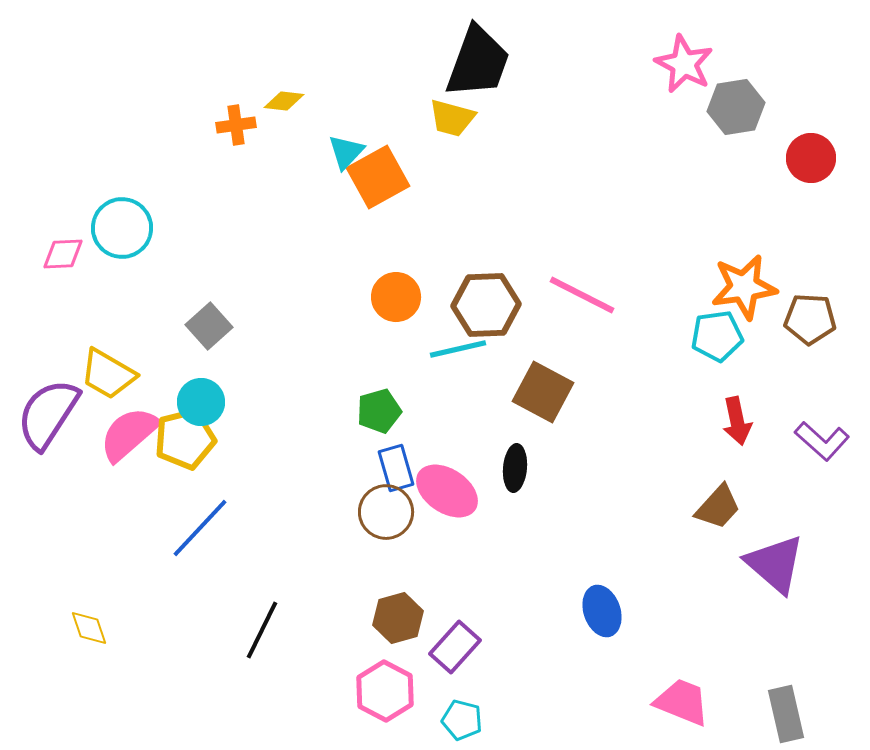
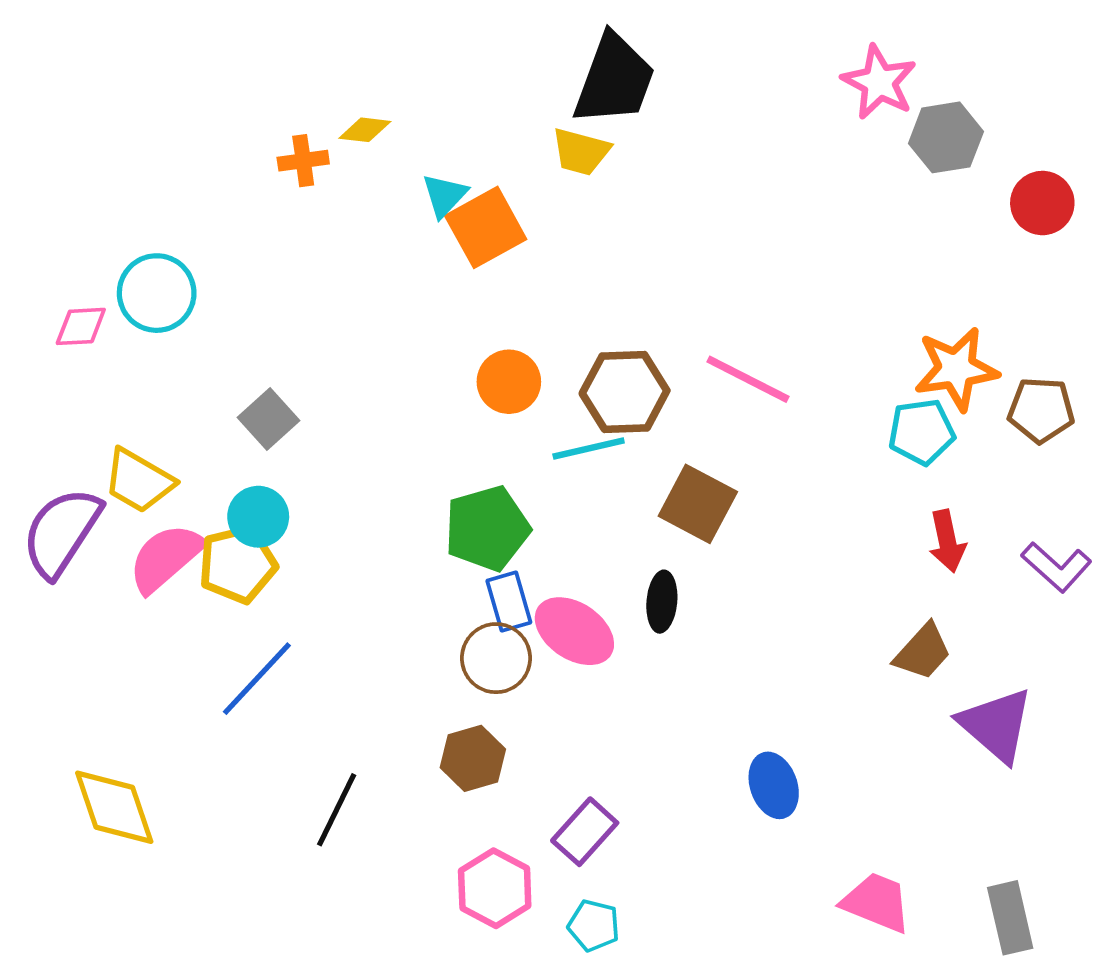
green pentagon: (379, 411) -> (487, 528), size x1.5
brown hexagon: (398, 618) -> (473, 758), moved
yellow diamond: (89, 628) -> (114, 807), size x1.8

